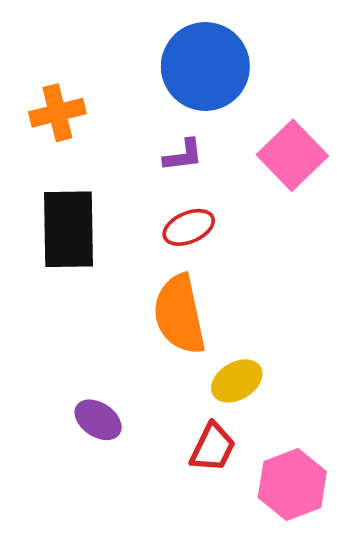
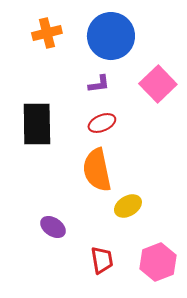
orange cross: (57, 113) -> (47, 33), moved
red trapezoid: (213, 448) -> (102, 260), moved, turned -36

